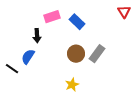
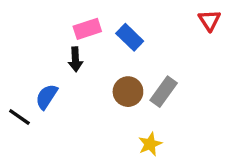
black arrow: (37, 36) -> (75, 59), moved
yellow star: (72, 85) -> (150, 144), moved

